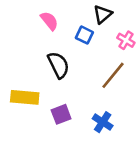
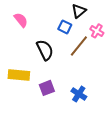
pink semicircle: (49, 21) -> (21, 20), moved
brown line: (113, 75) -> (79, 46), moved

